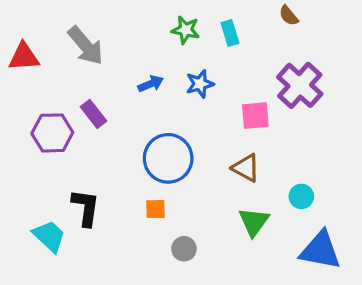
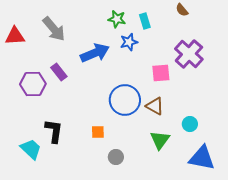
blue arrow: (151, 84) -> (95, 53), size x1.8
blue star: (200, 84) -> (129, 42), moved
blue circle: (168, 158) -> (125, 100), moved

